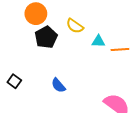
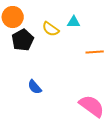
cyan triangle: (98, 41) -> (74, 22), moved

